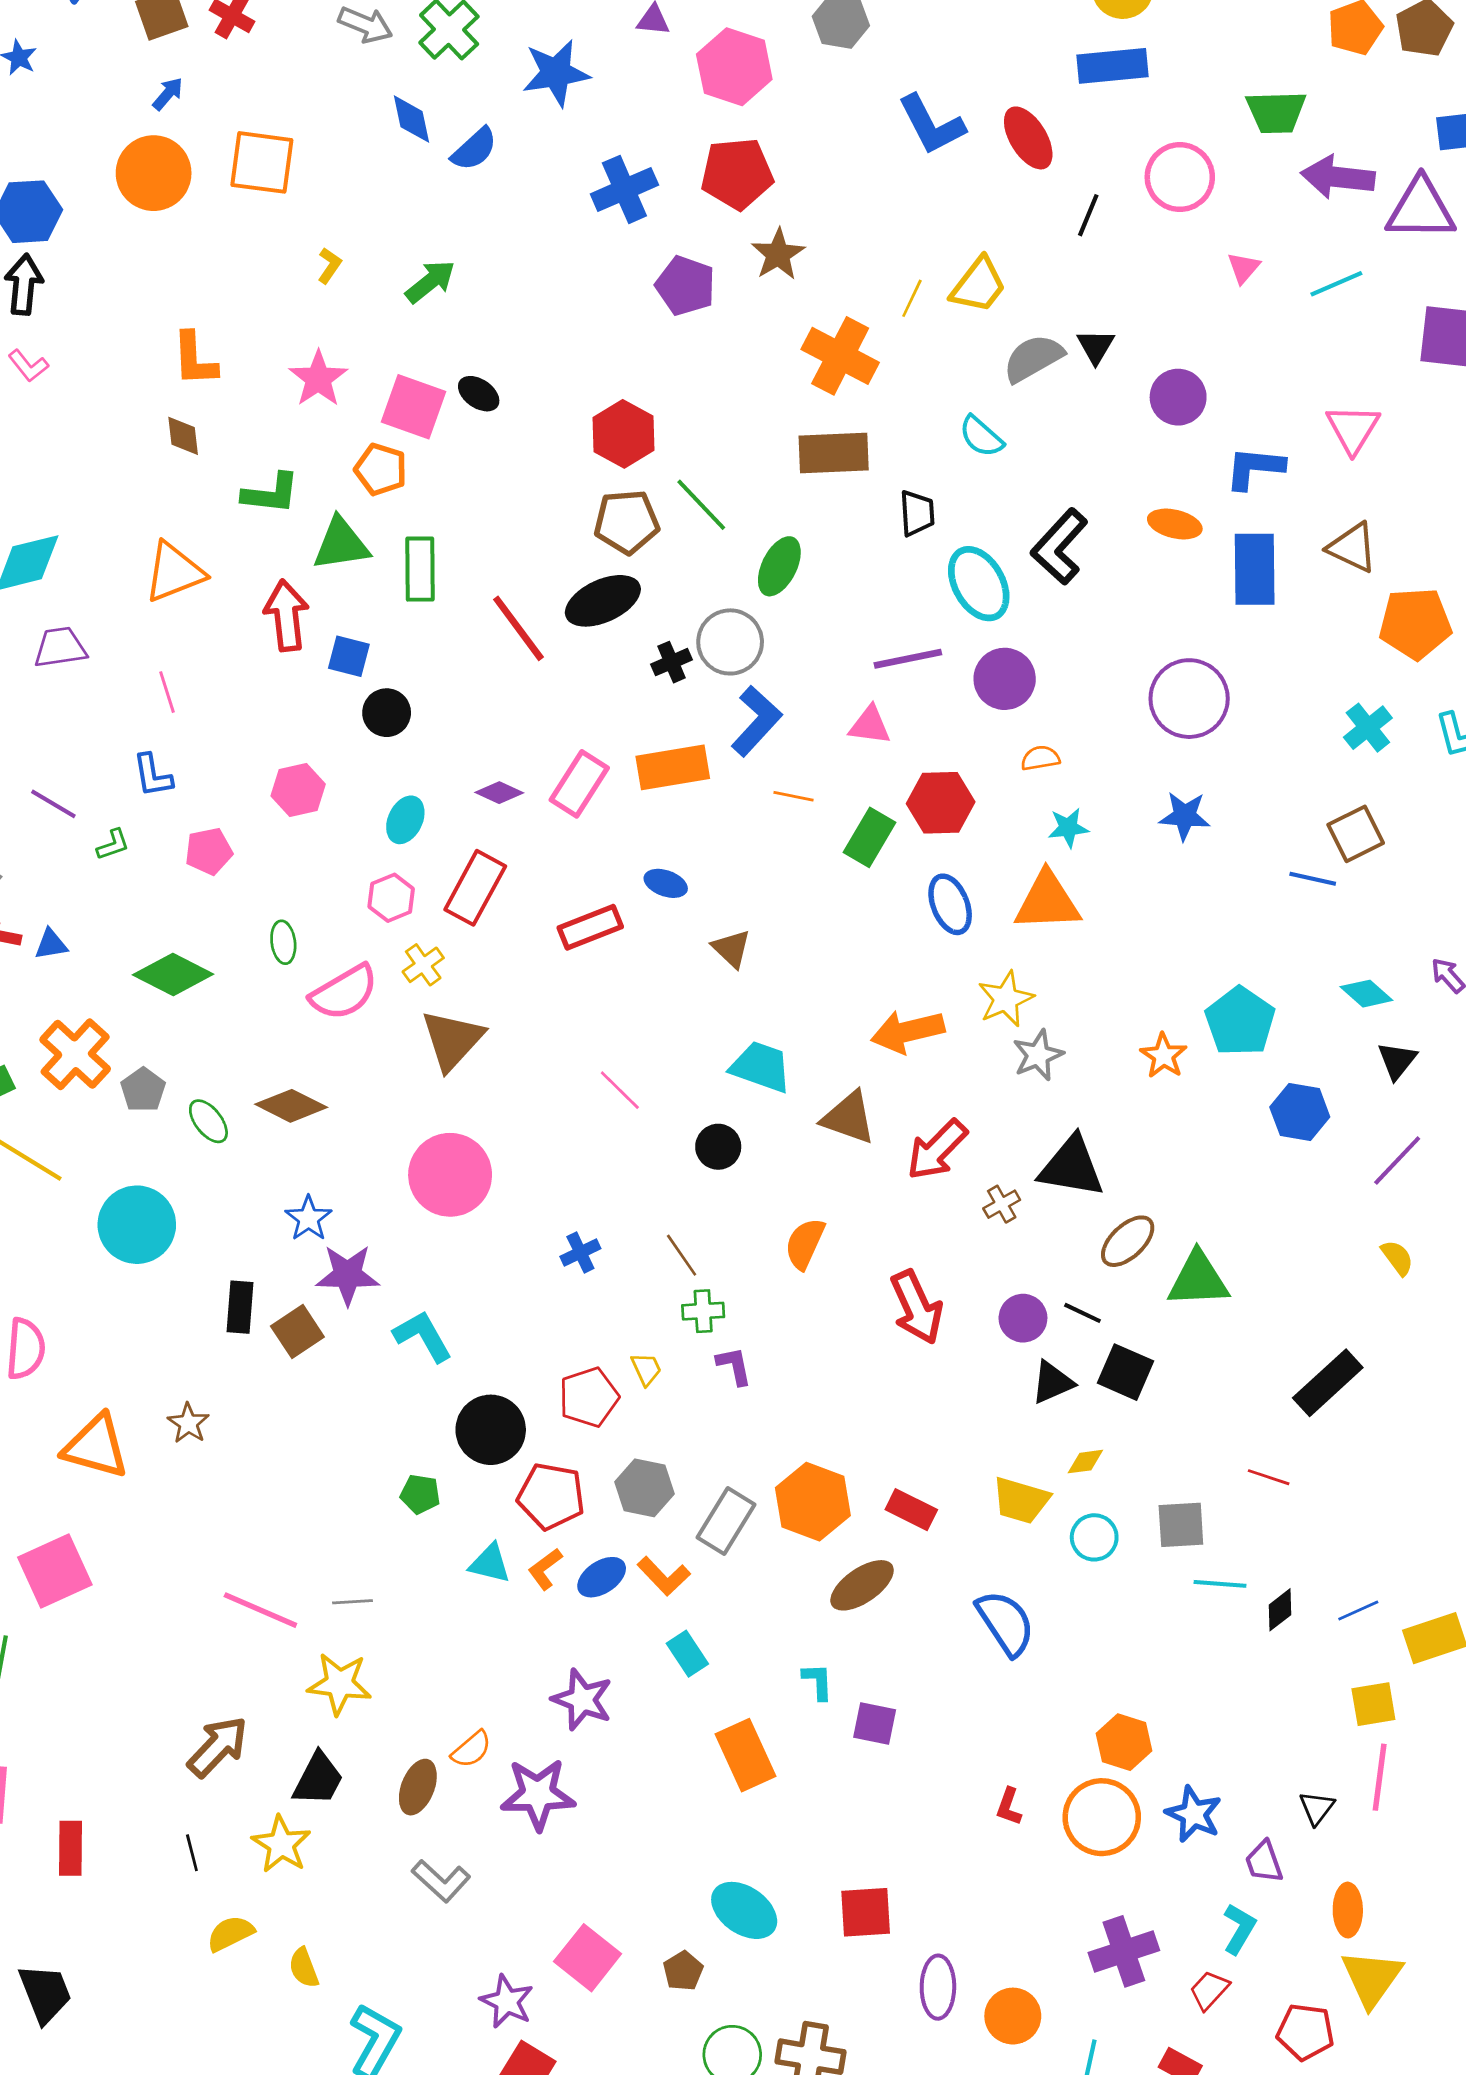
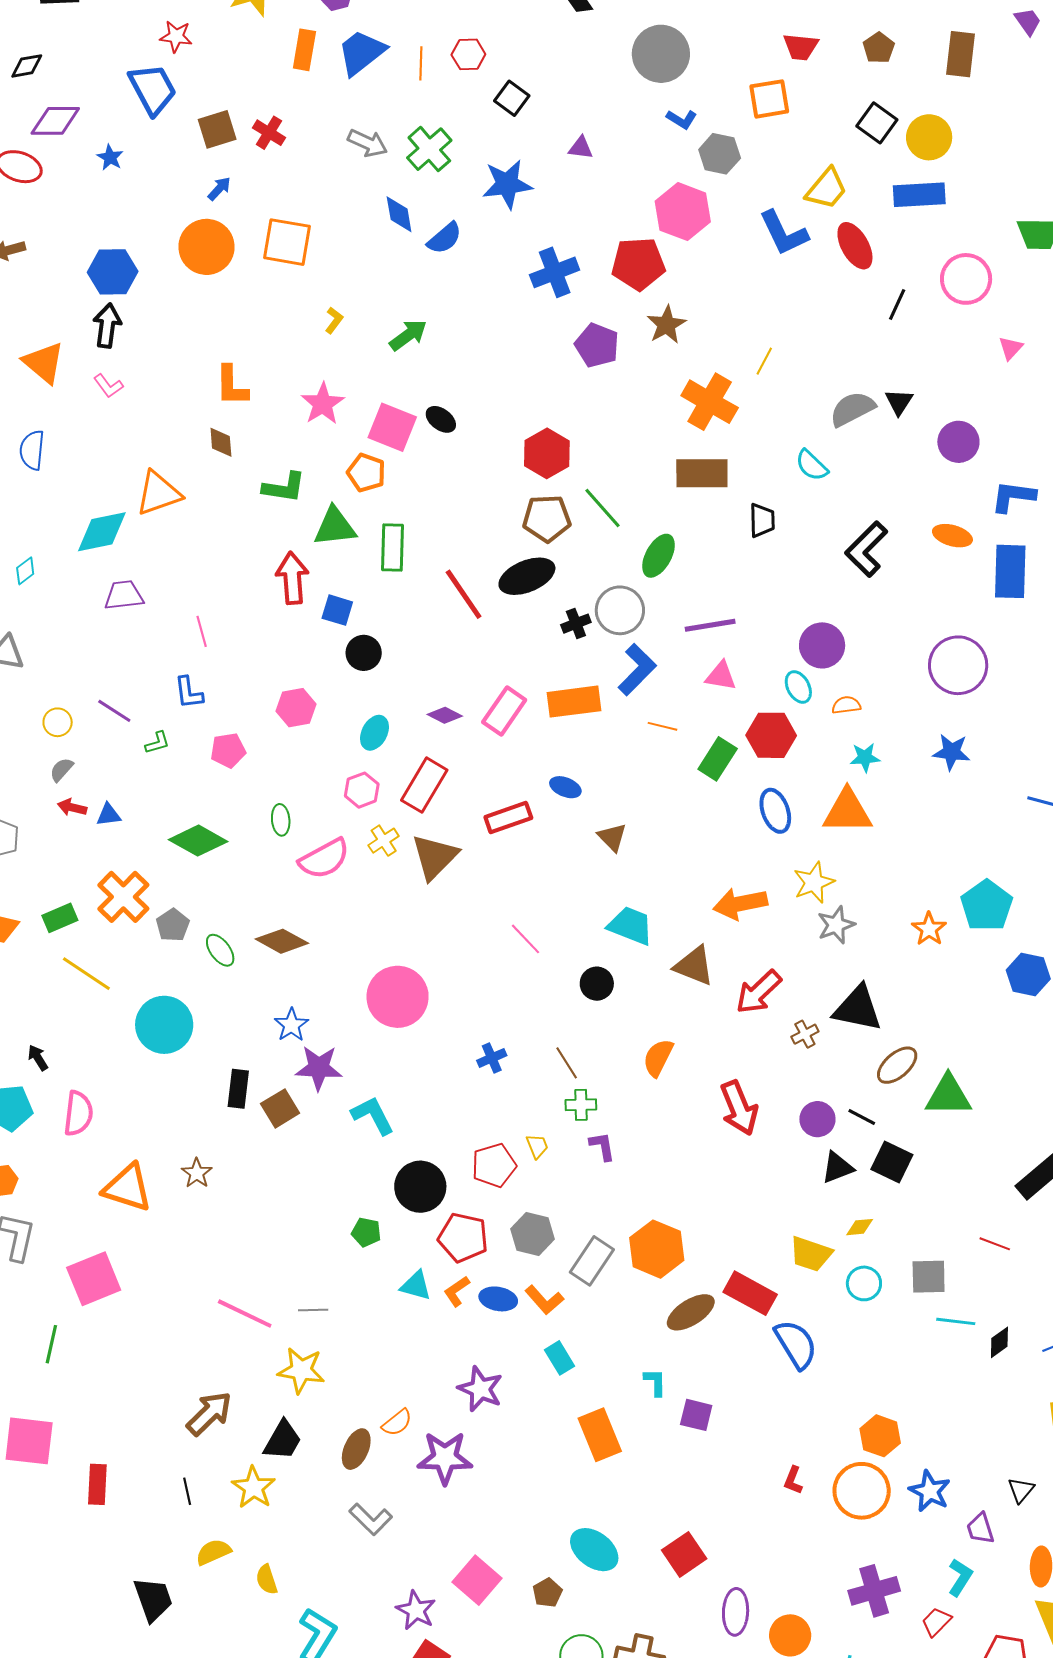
pink hexagon: (734, 67) -> (683, 212), moved
yellow trapezoid: (978, 285) -> (827, 189), moved
orange triangle: (174, 572) -> (158, 493), moved
cyan ellipse: (979, 584) -> (798, 687), moved, size x0.6
purple line: (908, 659) -> (710, 625), moved
brown triangle: (452, 1040) -> (435, 857), moved
red rectangle: (911, 1510) -> (750, 1293), moved, size x1.4
blue ellipse: (602, 1577) -> (498, 1299), turned 42
red square: (866, 1912) -> (684, 1554), turned -33
black trapezoid: (45, 1993) -> (153, 1599), moved

